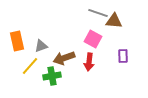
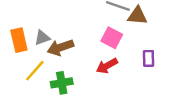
gray triangle: (41, 46) -> (42, 38), moved
brown arrow: (64, 58) -> (60, 47), moved
red arrow: (89, 62) -> (107, 66), turned 54

